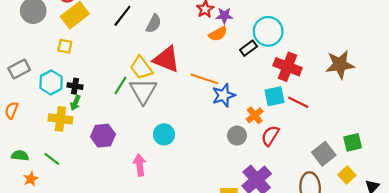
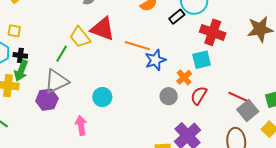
yellow square: (65, 46) -> (14, 31), moved
gray triangle: (143, 91) -> (56, 81), moved, turned 36
red line: (298, 102) -> (238, 97), moved
green arrow: (75, 103) -> (21, 71), size x1.5

